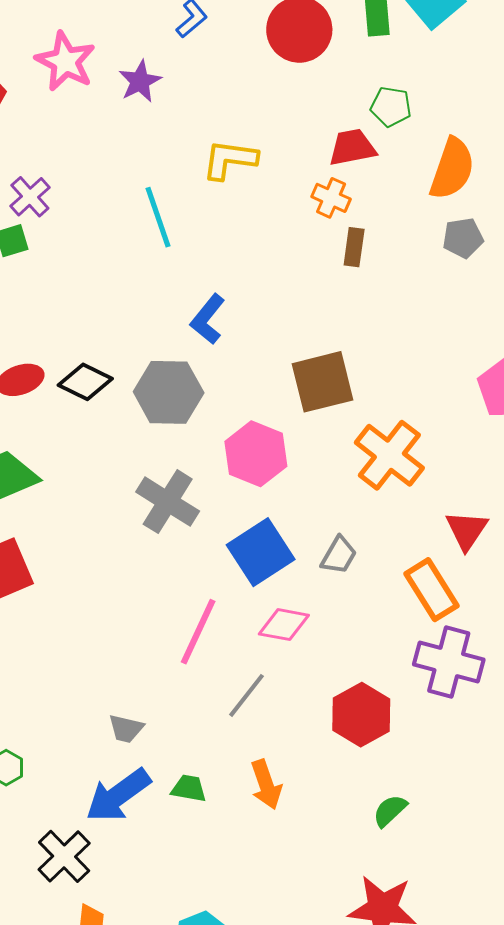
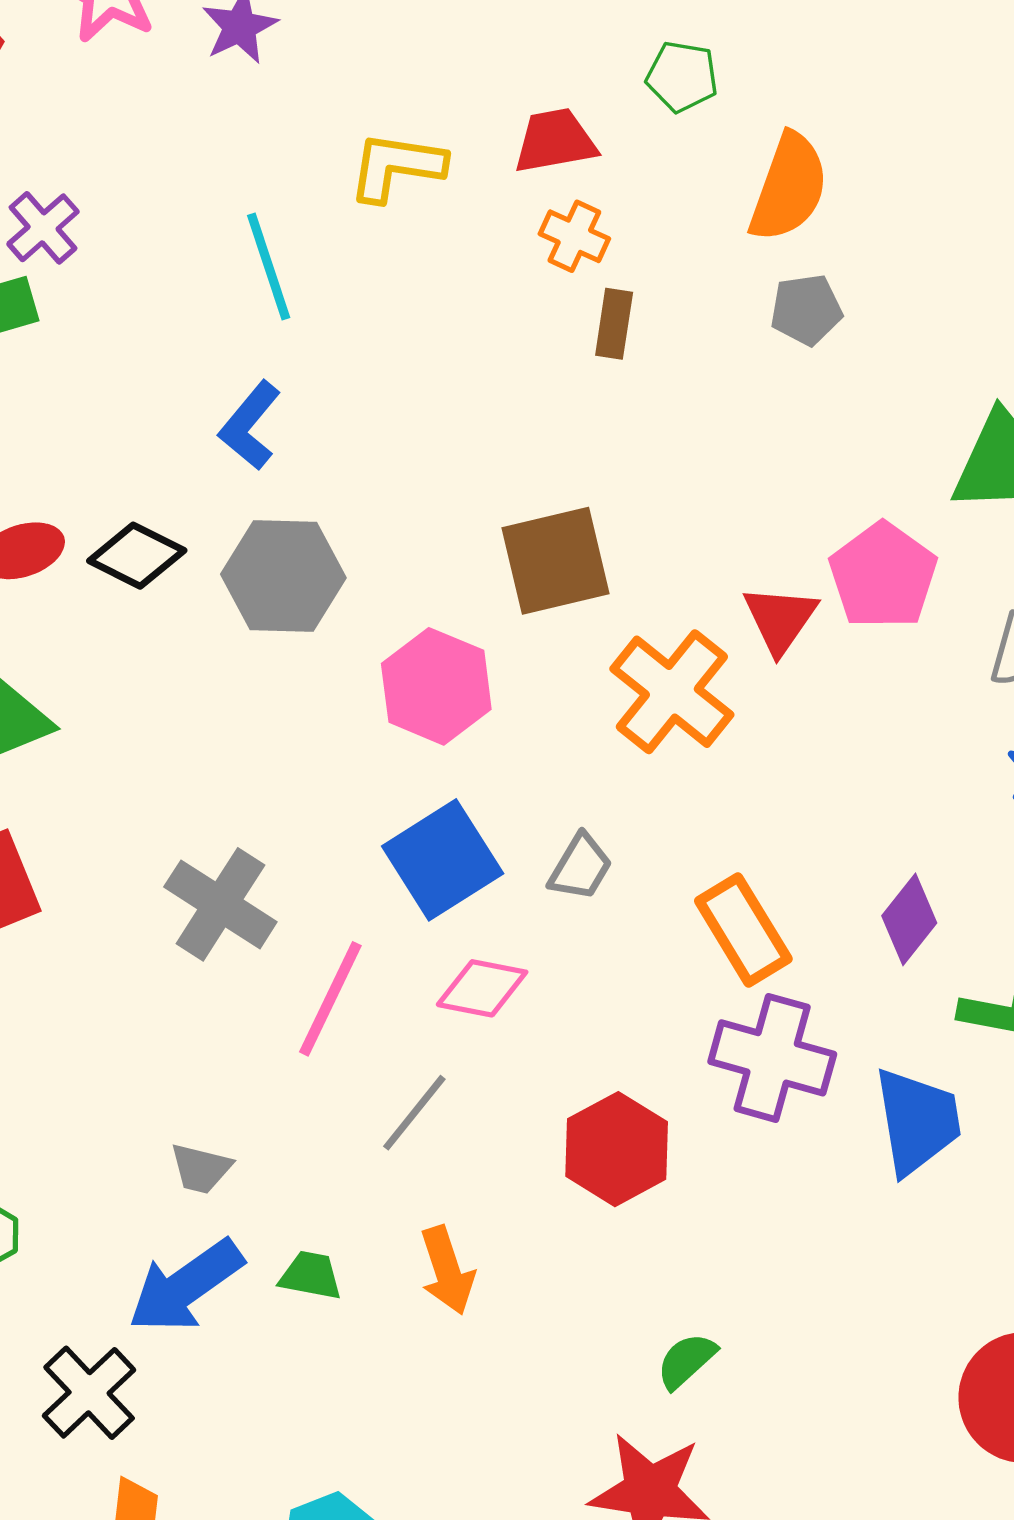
red trapezoid: (352, 147) -> (555, 141), moved
blue L-shape: (208, 319) -> (250, 426), moved
gray cross: (168, 502) -> (220, 904), moved
red triangle: (467, 530) -> (780, 619), moved
green semicircle: (390, 811) -> (686, 1361), moved

